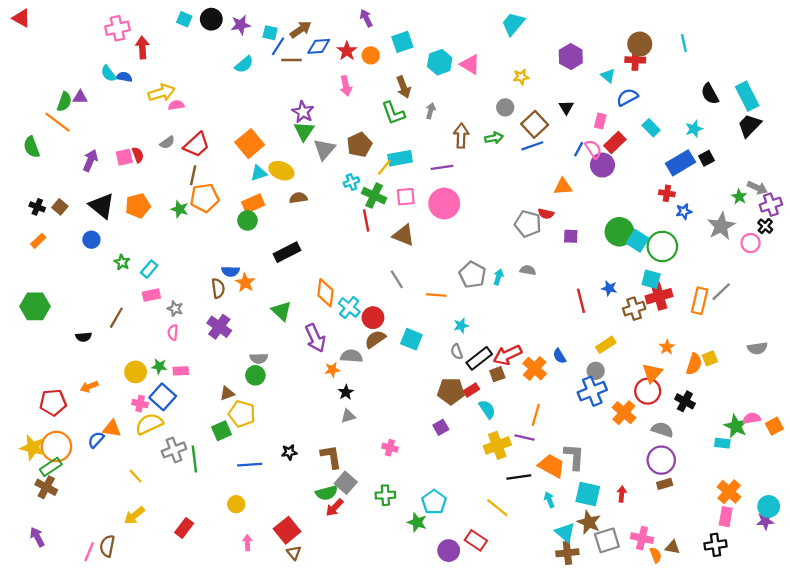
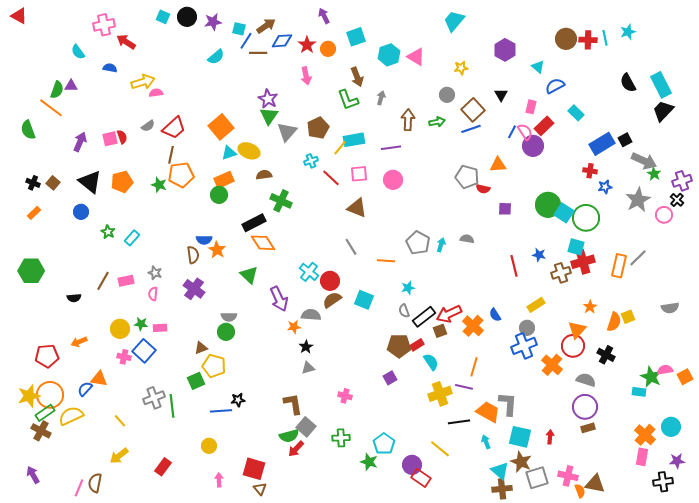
red arrow: (142, 47) -> (126, 42), turned -54
red cross: (635, 60) -> (588, 40), moved
cyan semicircle: (108, 73) -> (78, 52), moved
cyan star: (694, 129) -> (628, 32), moved
gray arrow: (757, 188) -> (644, 161), moved, size x1.4
green cross: (374, 196) -> (281, 201), moved
pink circle: (444, 203) -> (393, 180), size x0.7
red line: (366, 220) -> (331, 178), moved, turned -36
gray pentagon: (528, 224) -> (467, 177), moved
orange diamond: (325, 293) -> (263, 243), moved, turned -40
pink rectangle: (151, 295) -> (126, 281), moved
yellow semicircle: (149, 424) -> (71, 416), moved
yellow star: (33, 448) -> (29, 396), turned -30
black star: (289, 452) -> (238, 400), moved
cyan circle: (769, 506) -> (671, 427), moved
red square: (287, 530) -> (254, 469), turned -35
black cross: (715, 545) -> (663, 482), moved
brown triangle: (673, 547) -> (595, 484), size x1.5
purple circle: (449, 551) -> (412, 465), moved

